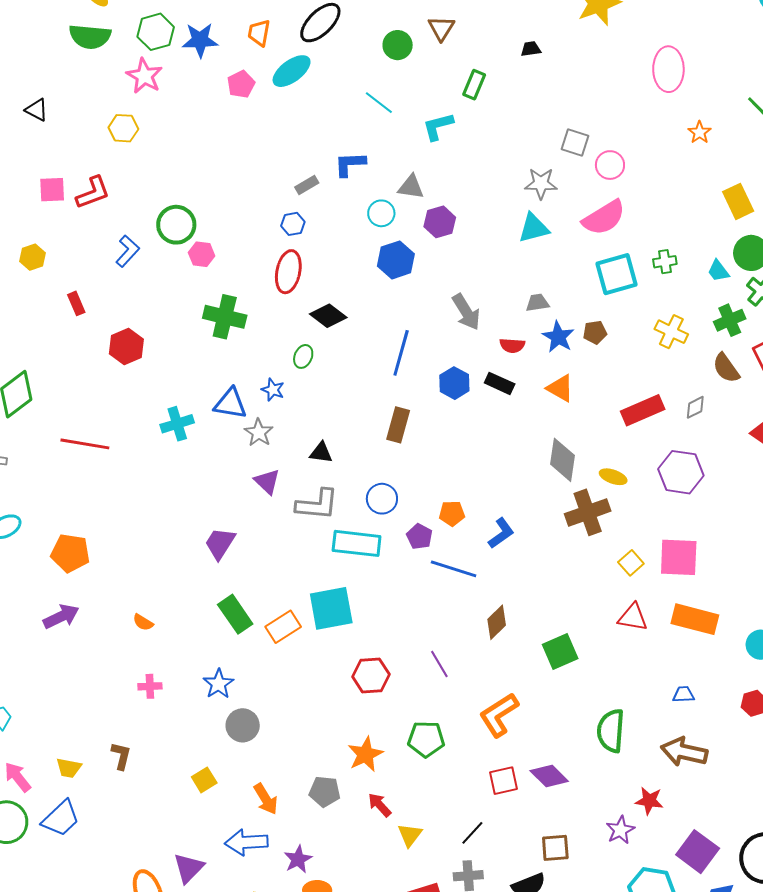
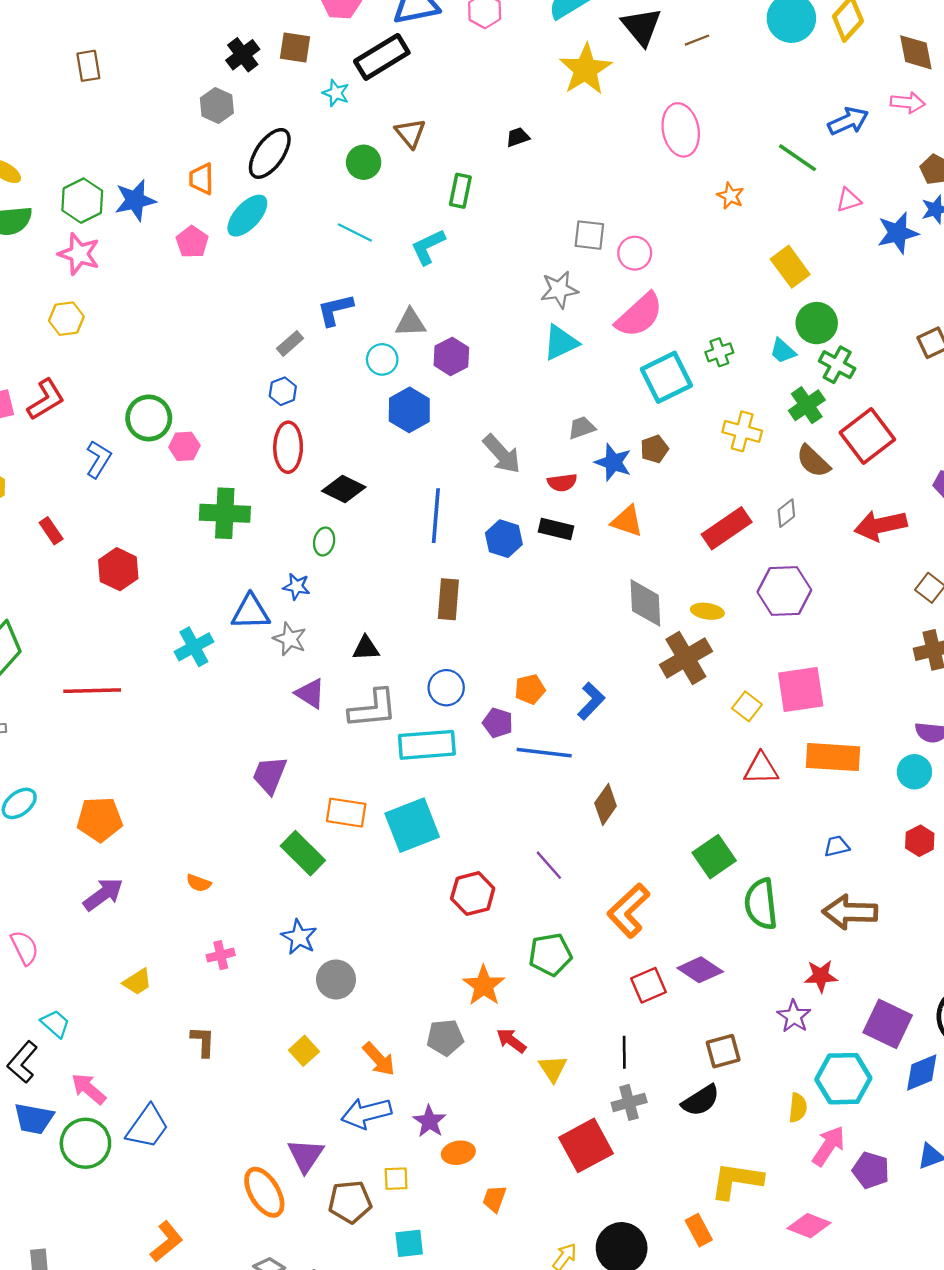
orange rectangle: (283, 627) -> (346, 813), moved, turned 52
green square: (560, 651) -> (714, 857), moved
yellow trapezoid: (69, 768) -> (137, 982), moved, turned -32
black line: (472, 833) -> (624, 1052), turned -32

